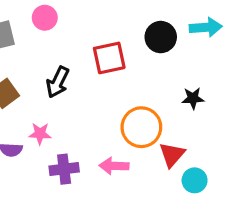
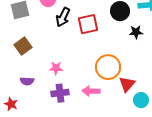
black arrow: (58, 82) -> (63, 17), moved
black star: (193, 98) -> (136, 32), moved
pink star: (40, 134) -> (56, 68), moved

